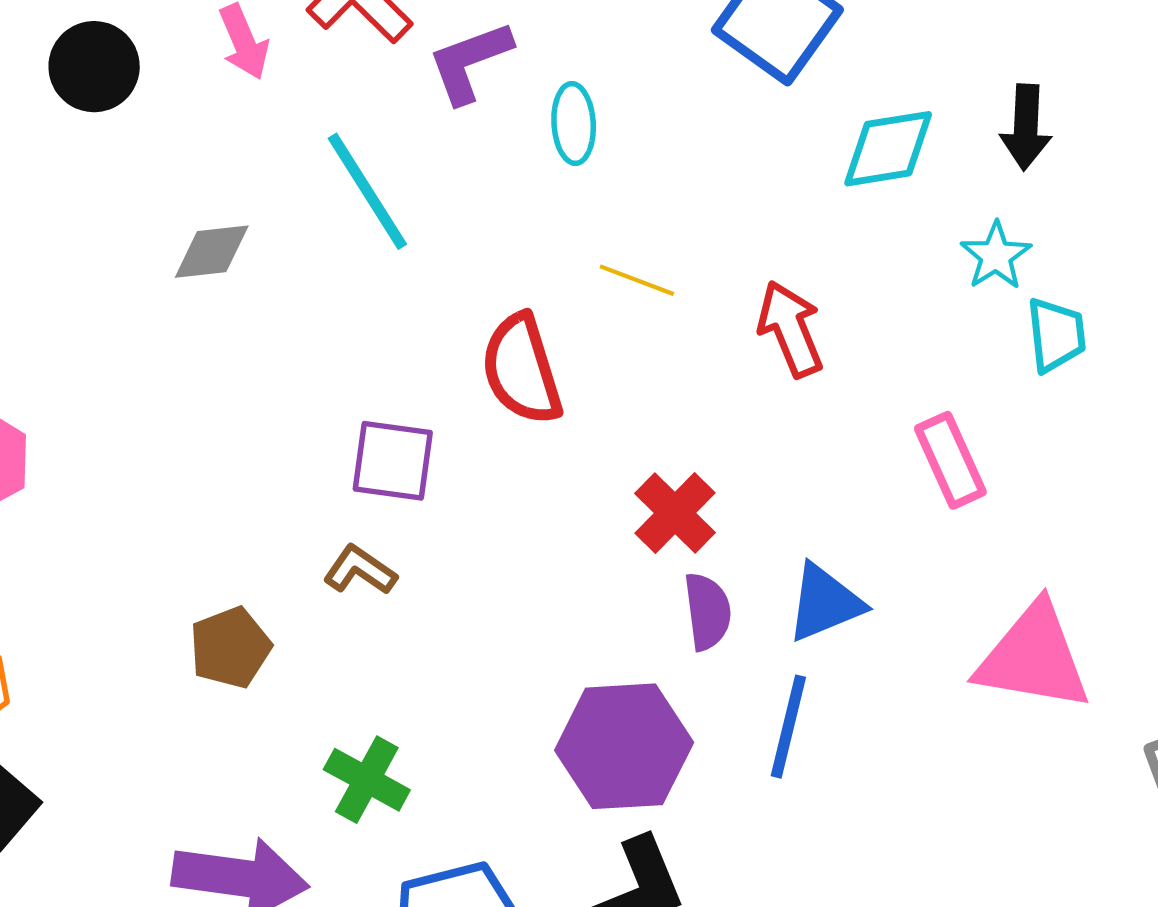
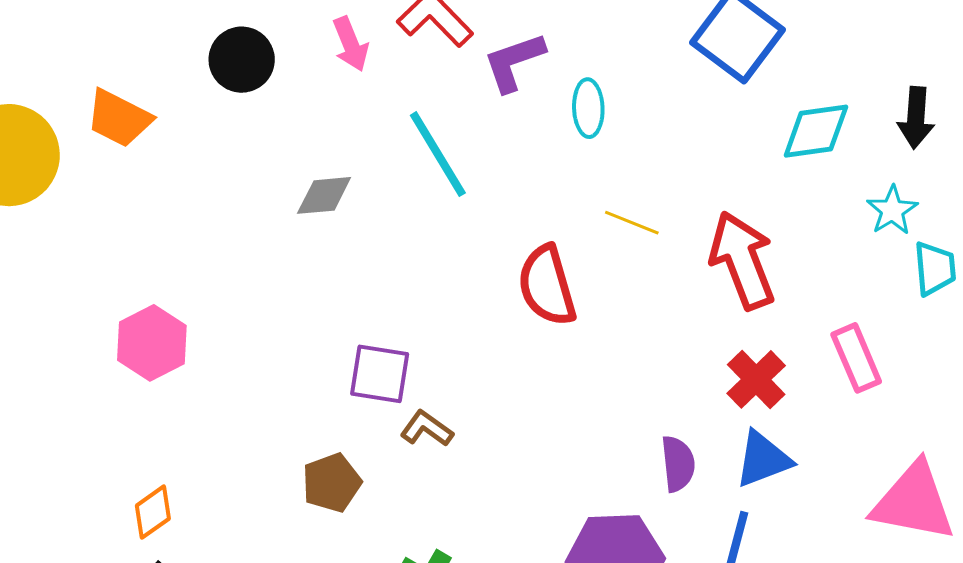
red arrow: (790, 329) -> (742, 260), size x1.4
purple square: (393, 461) -> (380, 374), moved
red cross: (675, 513) -> (756, 379), moved

